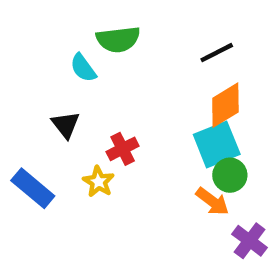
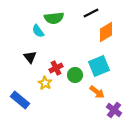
black line: (217, 53) -> (91, 13), moved
orange diamond: (225, 105) -> (106, 32), moved
green circle: (230, 175) -> (75, 75), moved
blue rectangle: (33, 188) -> (20, 100), moved

